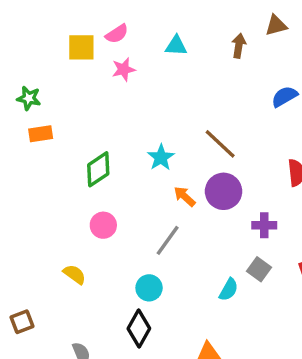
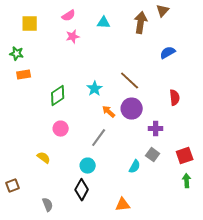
brown triangle: (276, 25) -> (163, 11), turned -32
brown arrow: (239, 46) -> (141, 23), size x1.5
yellow square: (81, 47) -> (30, 24), moved

